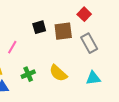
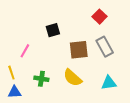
brown square: (63, 31) -> (79, 50), moved
green cross: (28, 74) -> (41, 79), turned 32

